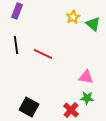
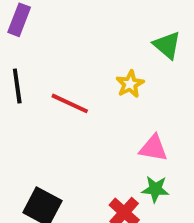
yellow star: (73, 17) -> (130, 84), moved

